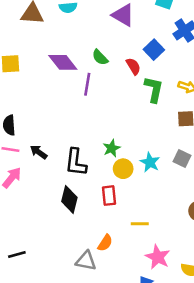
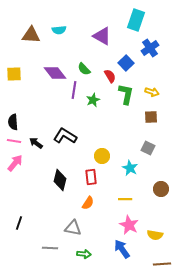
green star: (112, 148) -> (93, 100), moved
black L-shape: (76, 162) -> (65, 136), moved, turned 115
cyan star: (150, 162) -> (130, 168), moved
yellow line: (140, 224) -> (125, 199), moved
orange semicircle: (105, 243) -> (88, 203), moved
black line: (17, 254) -> (19, 223), turned -56

